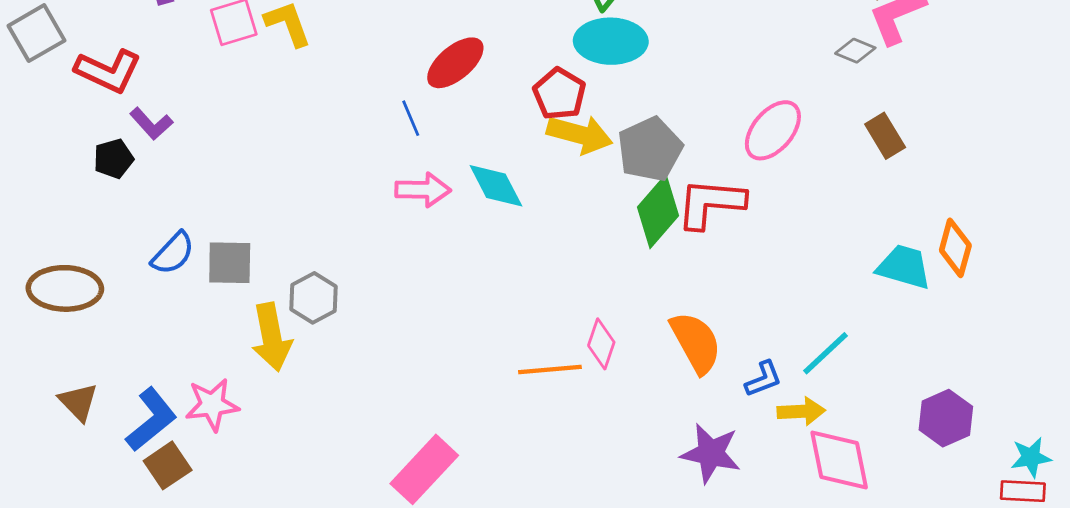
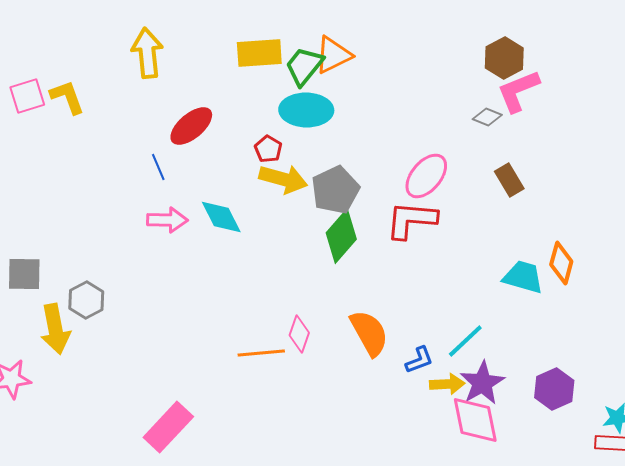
red pentagon: (559, 94) -> (268, 149), size x0.7
red L-shape: (711, 203) -> (411, 220), moved
purple star: (711, 453) -> (482, 383), moved, turned 30

